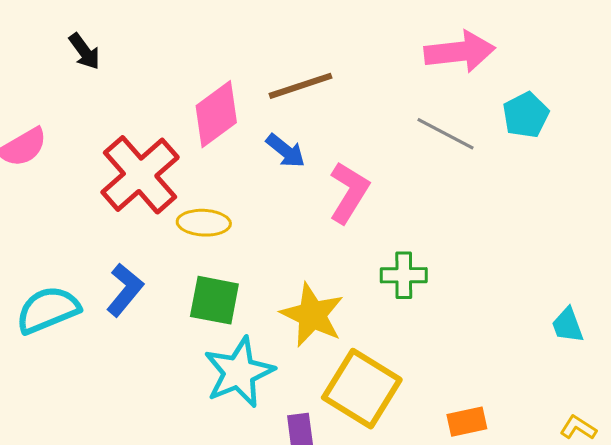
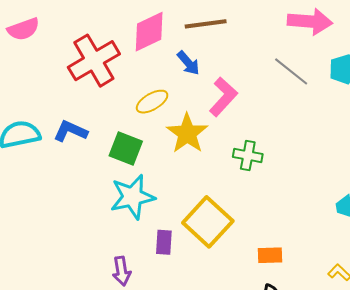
yellow ellipse: (204, 223) -> (152, 102), moved, turned -44
blue L-shape: (125, 290) -> (70, 131), turned -116
yellow star: (312, 315) -> (187, 133), moved

